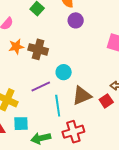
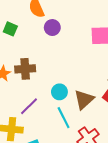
cyan circle: (64, 72) -> (59, 92), moved
purple line: (41, 86) -> (29, 106), moved

